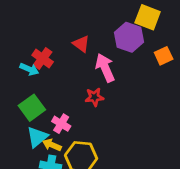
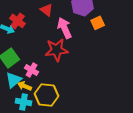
orange square: (164, 56) -> (98, 23), moved
red star: (94, 97) -> (57, 50), size x1.6

